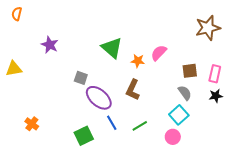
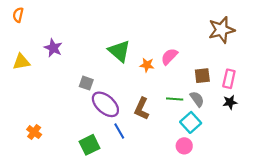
yellow triangle: (14, 69) -> (21, 62), moved
brown L-shape: (133, 90) -> (142, 109), moved
green line: (140, 126) -> (175, 99), moved, turned 35

